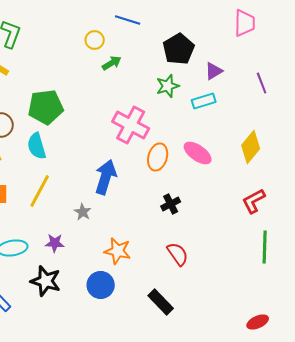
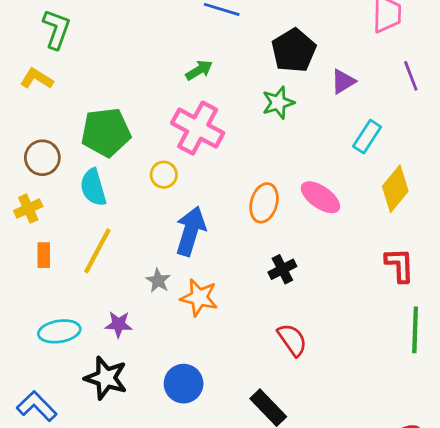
yellow circle: (95, 40) -> (164, 175), moved
purple line: (262, 83) -> (411, 76), moved
cyan rectangle: (204, 101) -> (367, 137), moved, turned -40
pink cross: (131, 125) -> (198, 128), moved
red L-shape: (254, 201) -> (400, 265), turned 116
orange star: (118, 251) -> (199, 297), moved

